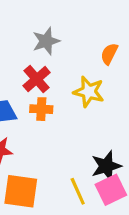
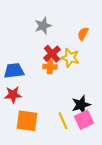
red cross: (37, 79) -> (52, 54), moved
orange cross: (41, 109) -> (50, 67), moved

